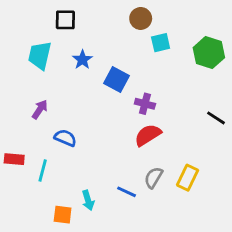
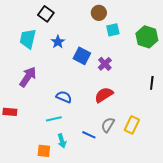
black square: (65, 20) -> (46, 14), turned 35
purple cross: (145, 104) -> (105, 64), moved, turned 32
purple arrow: (40, 109) -> (28, 77), size x1.5
black line: (216, 118) -> (152, 83), turned 64
blue semicircle: (65, 138) -> (64, 97), moved
cyan line: (43, 171) -> (54, 119), moved, turned 63

